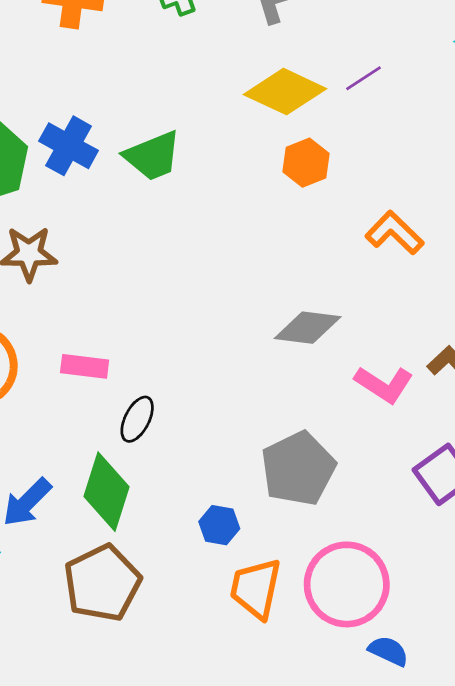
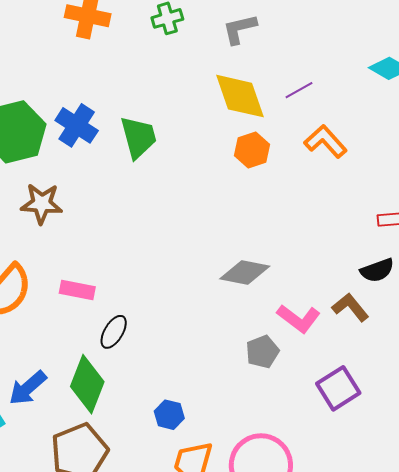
yellow diamond: (285, 92) -> (240, 96), turned 42
green trapezoid: (153, 156) -> (138, 137), turned -87
orange L-shape: (395, 233) -> (326, 141), moved
gray pentagon: (298, 469) -> (262, 352), moved, size x0.6

